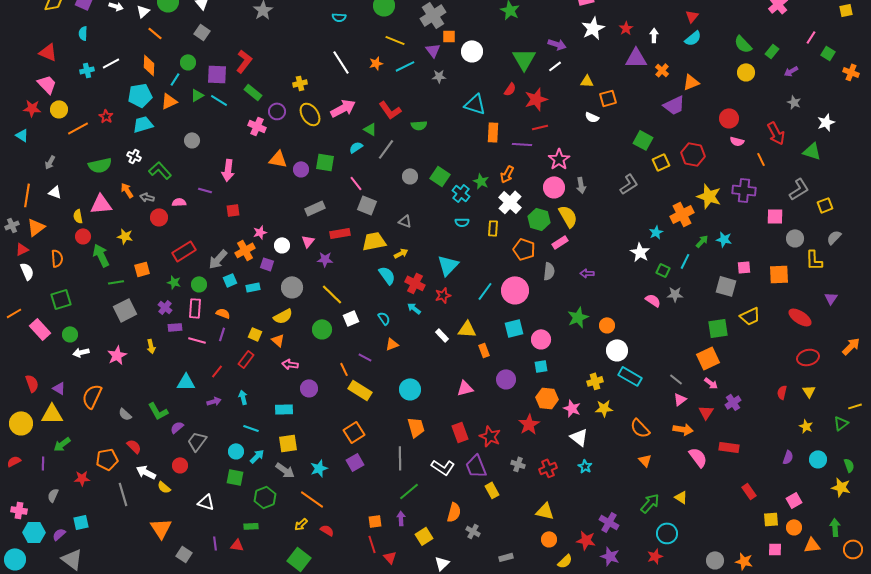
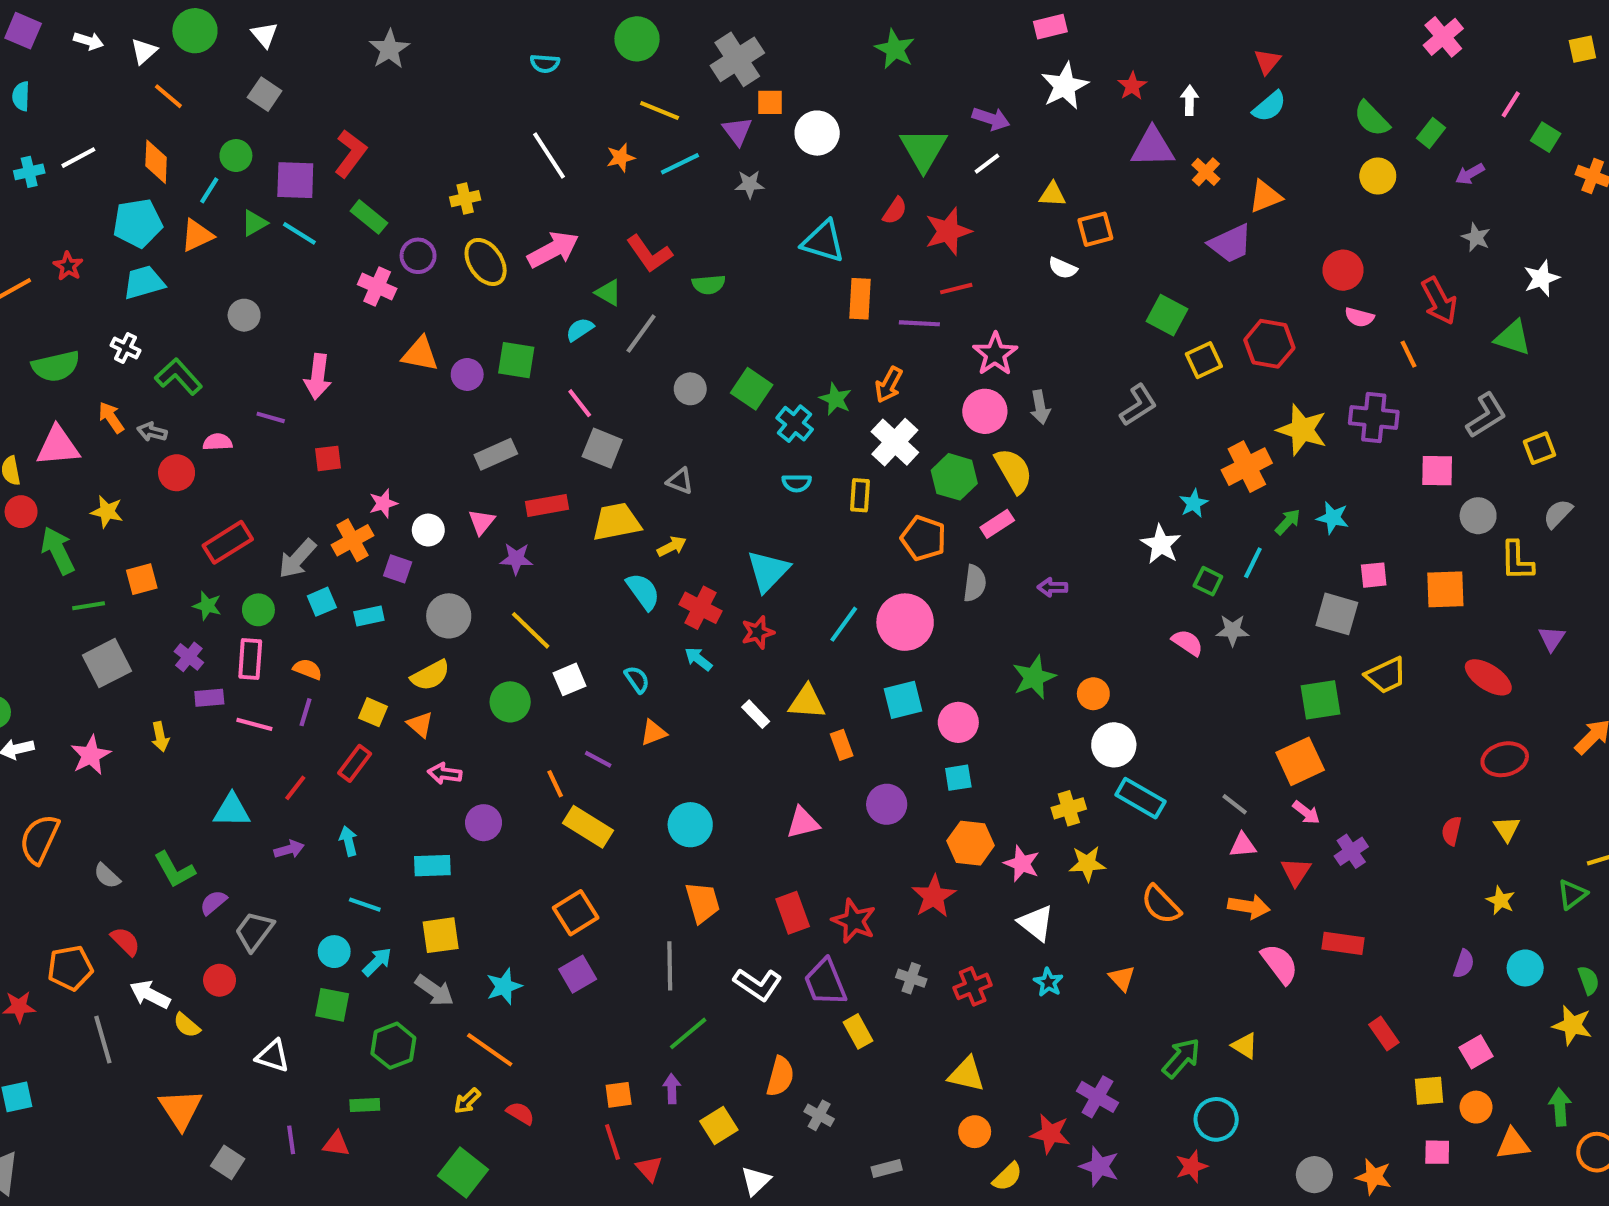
pink triangle: (680, 399) -> (1243, 845), turned 32
orange triangle: (645, 460) -> (1122, 978), moved

